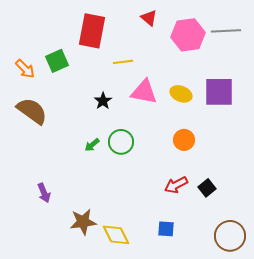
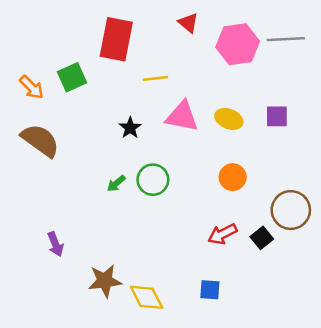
purple square: (219, 92) -> (277, 116), size x0.6
brown circle: (230, 236) -> (291, 210), moved

